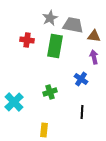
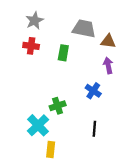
gray star: (50, 18) -> (35, 21), moved
green rectangle: (55, 46) -> (63, 53), size x0.6
cyan cross: (14, 102) -> (38, 125), moved

